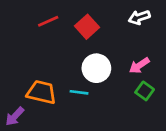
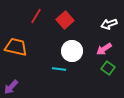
white arrow: (139, 17) -> (109, 24), moved
red line: (48, 21) -> (36, 16), turned -35
orange trapezoid: (41, 92) -> (16, 47), moved

